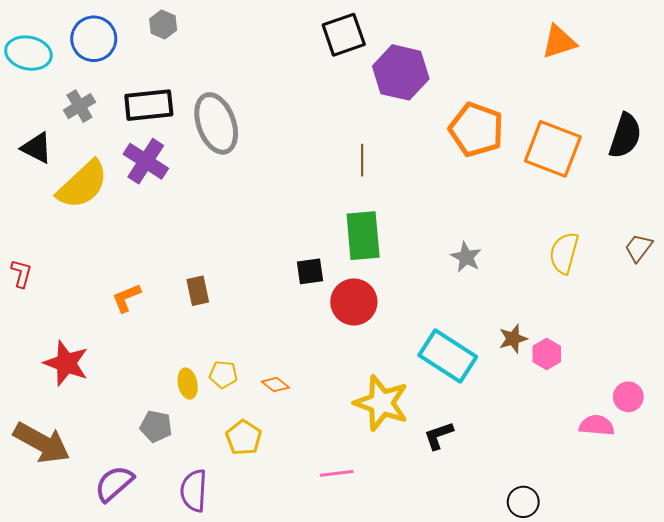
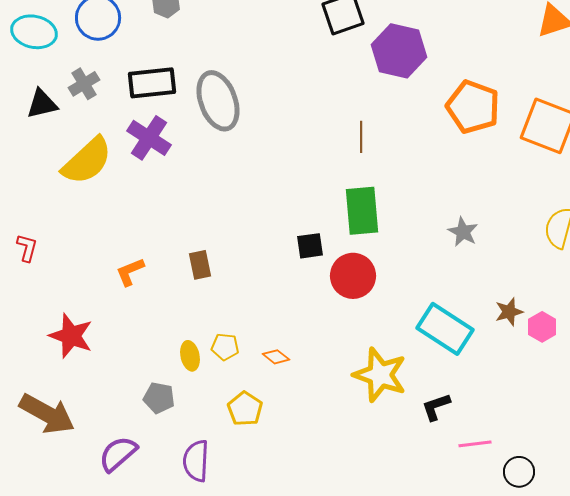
black triangle: (37, 148) -> (42, 104), moved, turned -40
pink line: (337, 473) -> (475, 444), moved

